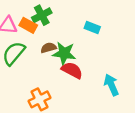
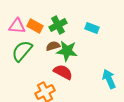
green cross: (42, 15) -> (58, 25), moved
red semicircle: (72, 70) -> (63, 72), moved

